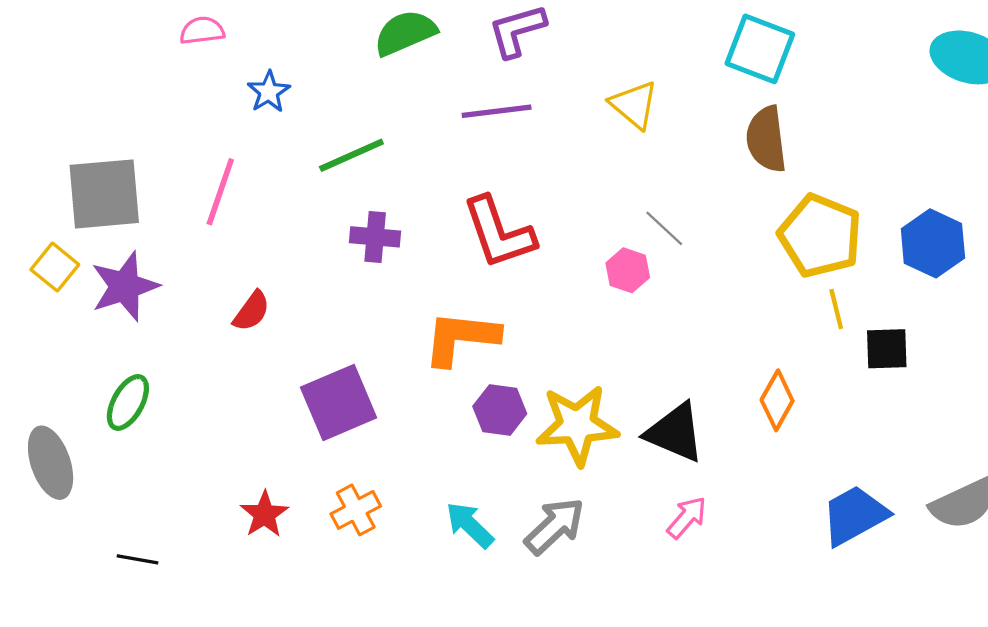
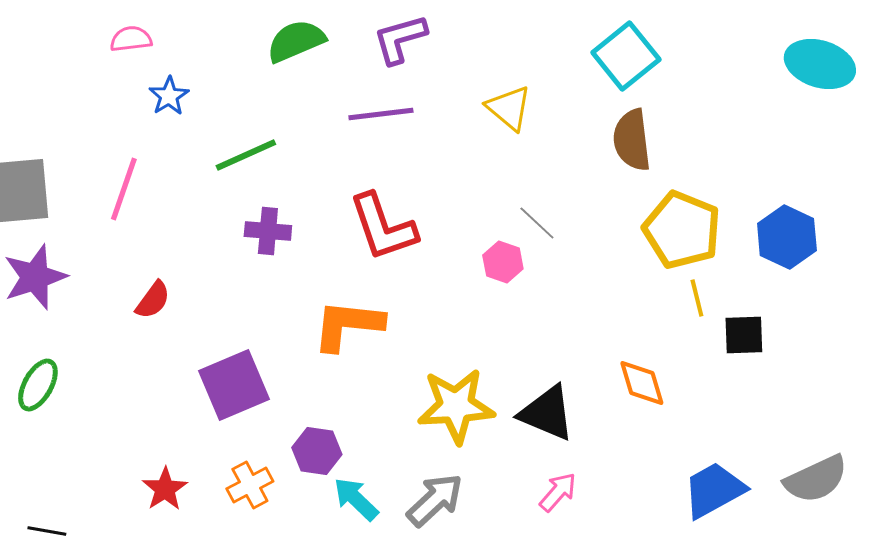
pink semicircle: (202, 31) -> (131, 39), moved
cyan square: (760, 49) -> (626, 56), turned 30
orange diamond: (777, 400) -> (642, 383), turned -46
purple hexagon: (500, 410) -> (317, 451), moved

